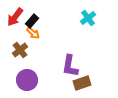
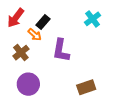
black rectangle: (32, 21) -> (43, 22), moved
purple L-shape: (70, 66) -> (61, 50), moved

